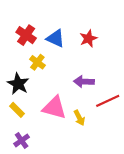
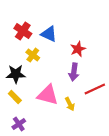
red star: (88, 38) -> (78, 49), moved
purple arrow: (84, 82) -> (74, 72), turned -84
black star: (18, 84) -> (16, 74), turned -30

